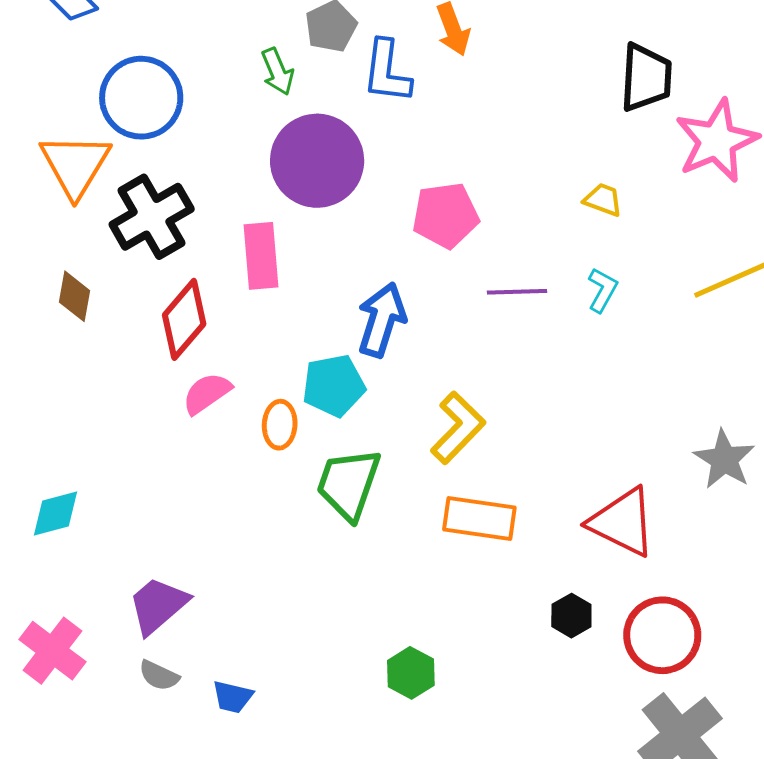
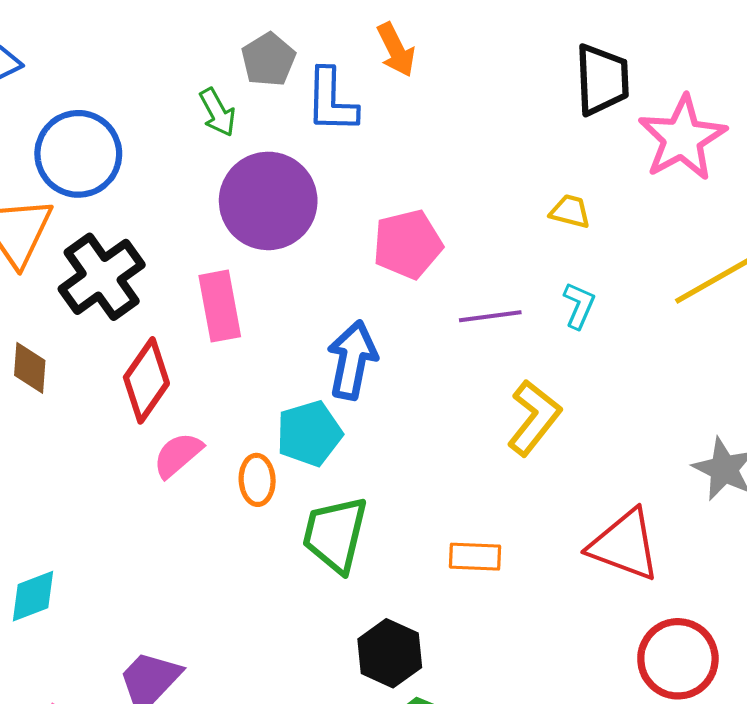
yellow L-shape: (458, 428) -> (534, 418), moved
orange rectangle: (479, 519) -> (475, 557), size x0.7
black hexagon: (571, 616) -> (390, 653), moved, size x1.5

